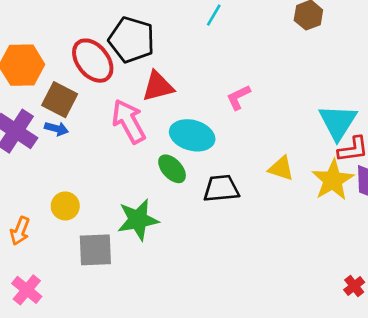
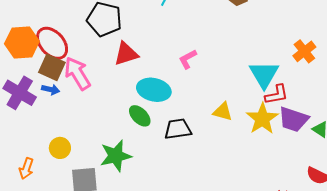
red ellipse: (93, 61) -> (52, 43), moved
pink arrow: (129, 121) -> (77, 73), moved

